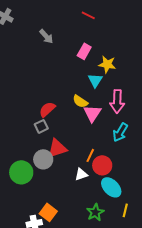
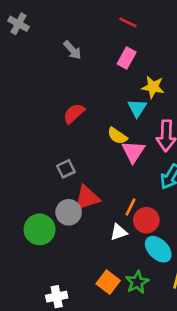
pink rectangle: (84, 51) -> (127, 58), moved
red semicircle: (47, 109) -> (74, 113), moved
orange square: (48, 212) -> (108, 282), moved

